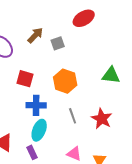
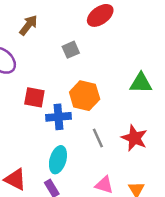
brown arrow: (35, 35) -> (28, 25), moved
blue cross: (36, 105) -> (58, 117), moved

